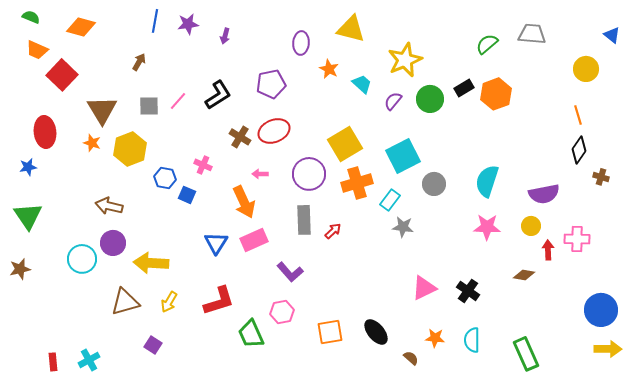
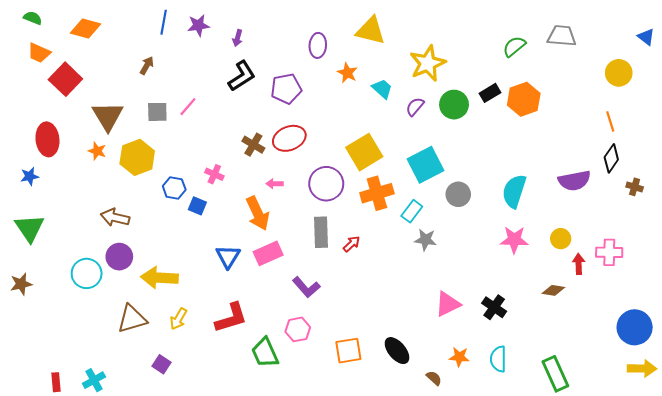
black L-shape: (218, 95) -> (242, 76), moved
purple semicircle: (544, 194) -> (574, 181), moved

